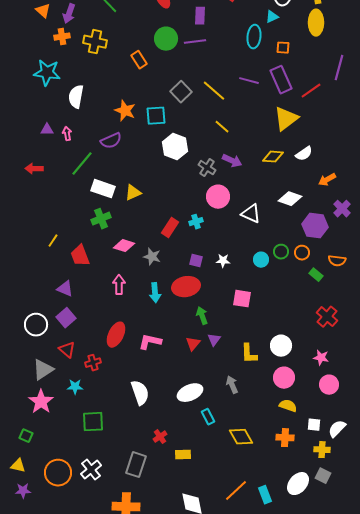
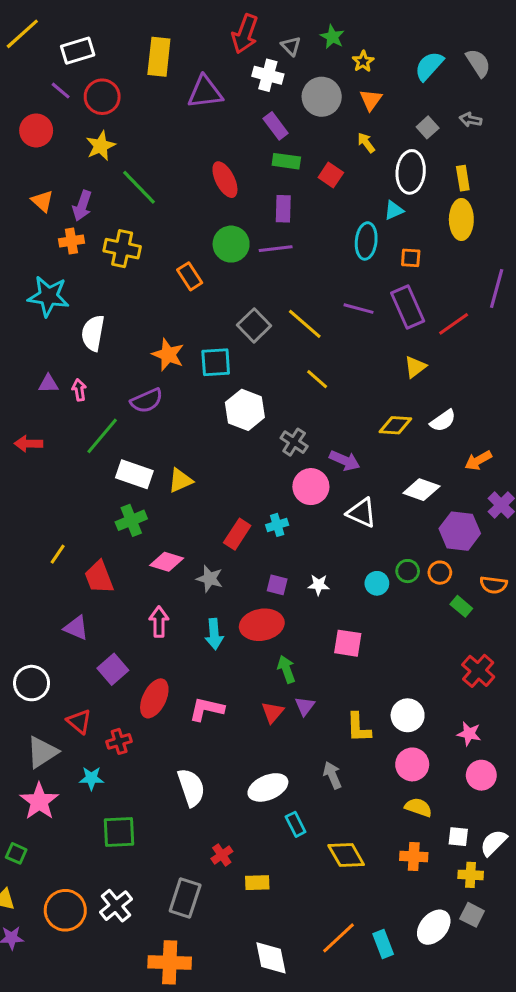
yellow triangle: (286, 119) -> (415, 367), size x0.6
purple arrow: (232, 161) -> (345, 460), moved
purple square: (66, 318) -> (113, 669), moved

